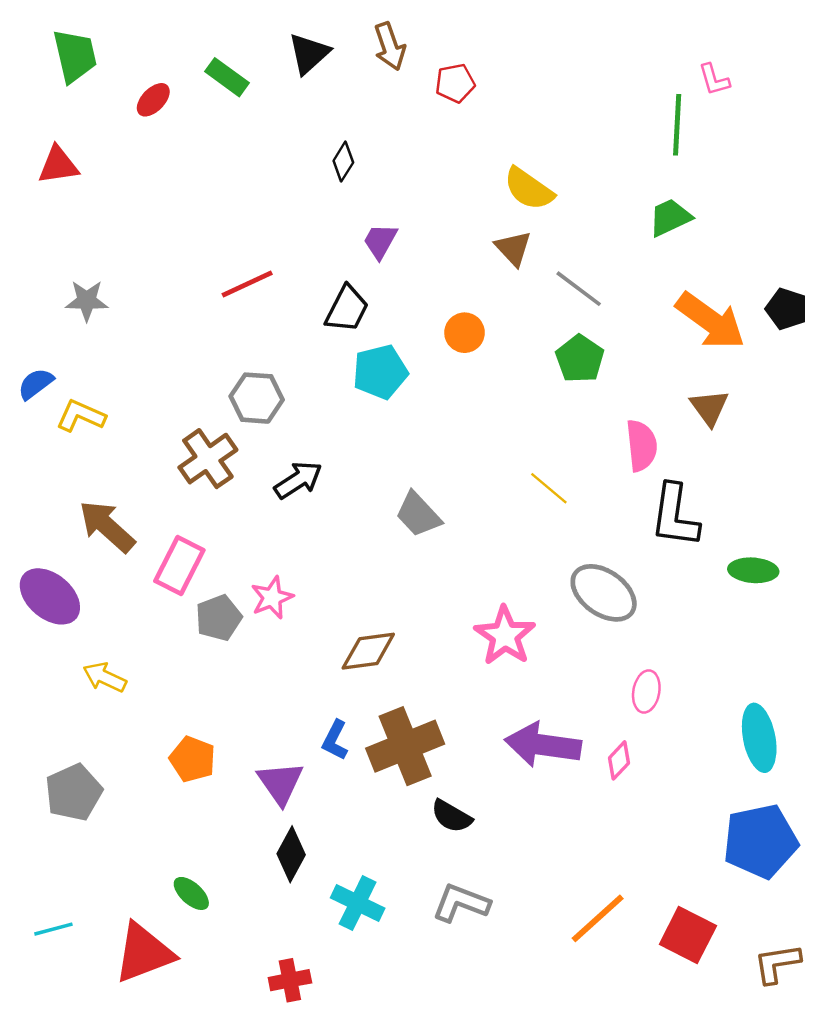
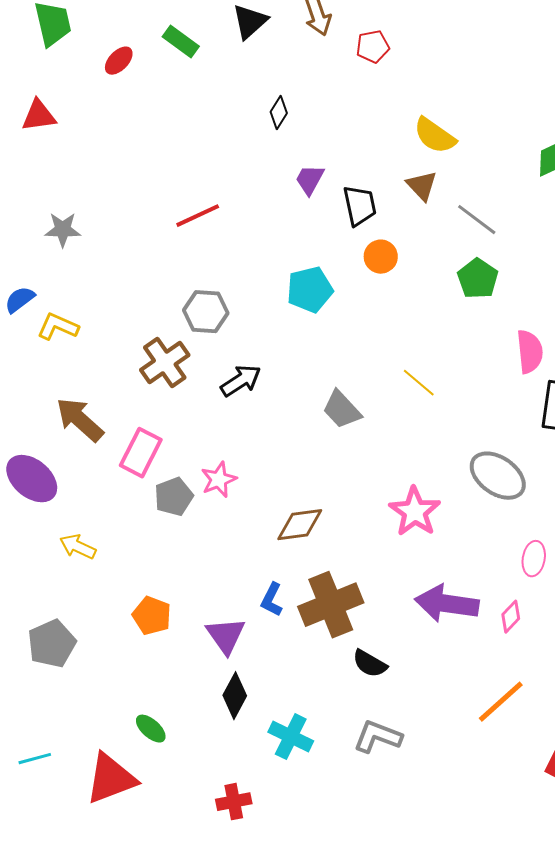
black trapezoid: (347, 309) -> (360, 206), moved, turned -39
yellow line: (549, 488) -> (419, 383), moved
orange line: (598, 918) -> (501, 702), moved

